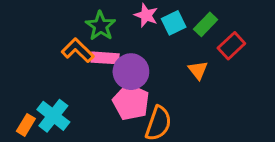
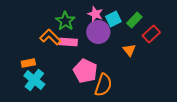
purple circle: (131, 72) -> (98, 32), moved
orange rectangle: (26, 125) -> (28, 63), moved, turned 48

